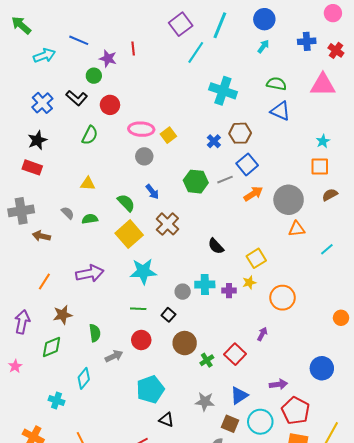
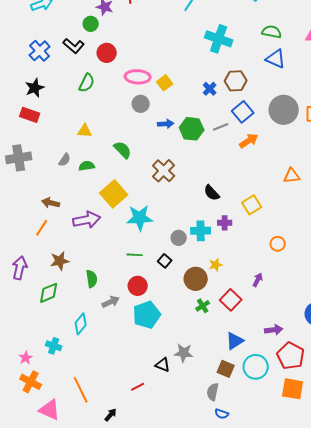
blue arrow: (152, 192) -> (166, 124), moved, turned -56
gray circle: (289, 200) -> (284, 110), moved
gray semicircle: (68, 213) -> (65, 160), turned 80
yellow square: (129, 234) -> (114, 194), moved
brown arrow: (41, 236) -> (51, 203), moved
yellow star: (249, 282) -> (216, 265), moved
purple cross: (229, 291) -> (225, 223), moved
orange circle: (282, 298) -> (278, 244), size x0.6
brown circle: (185, 343) -> (196, 279), moved
pink star: (15, 366) -> (26, 358), moved
cyan pentagon: (150, 389) -> (147, 315), moved
gray star: (205, 402) -> (184, 353), moved

